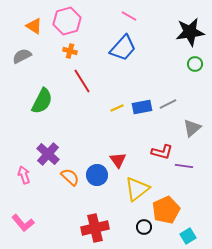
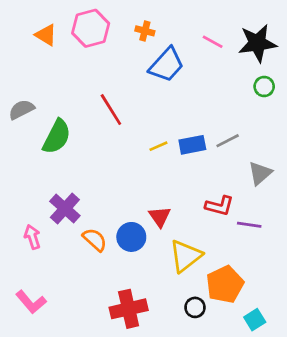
pink line: (129, 16) -> (213, 42), moved
orange cross: (70, 51) -> (145, 31), moved
gray semicircle: (22, 56) -> (22, 110), moved

